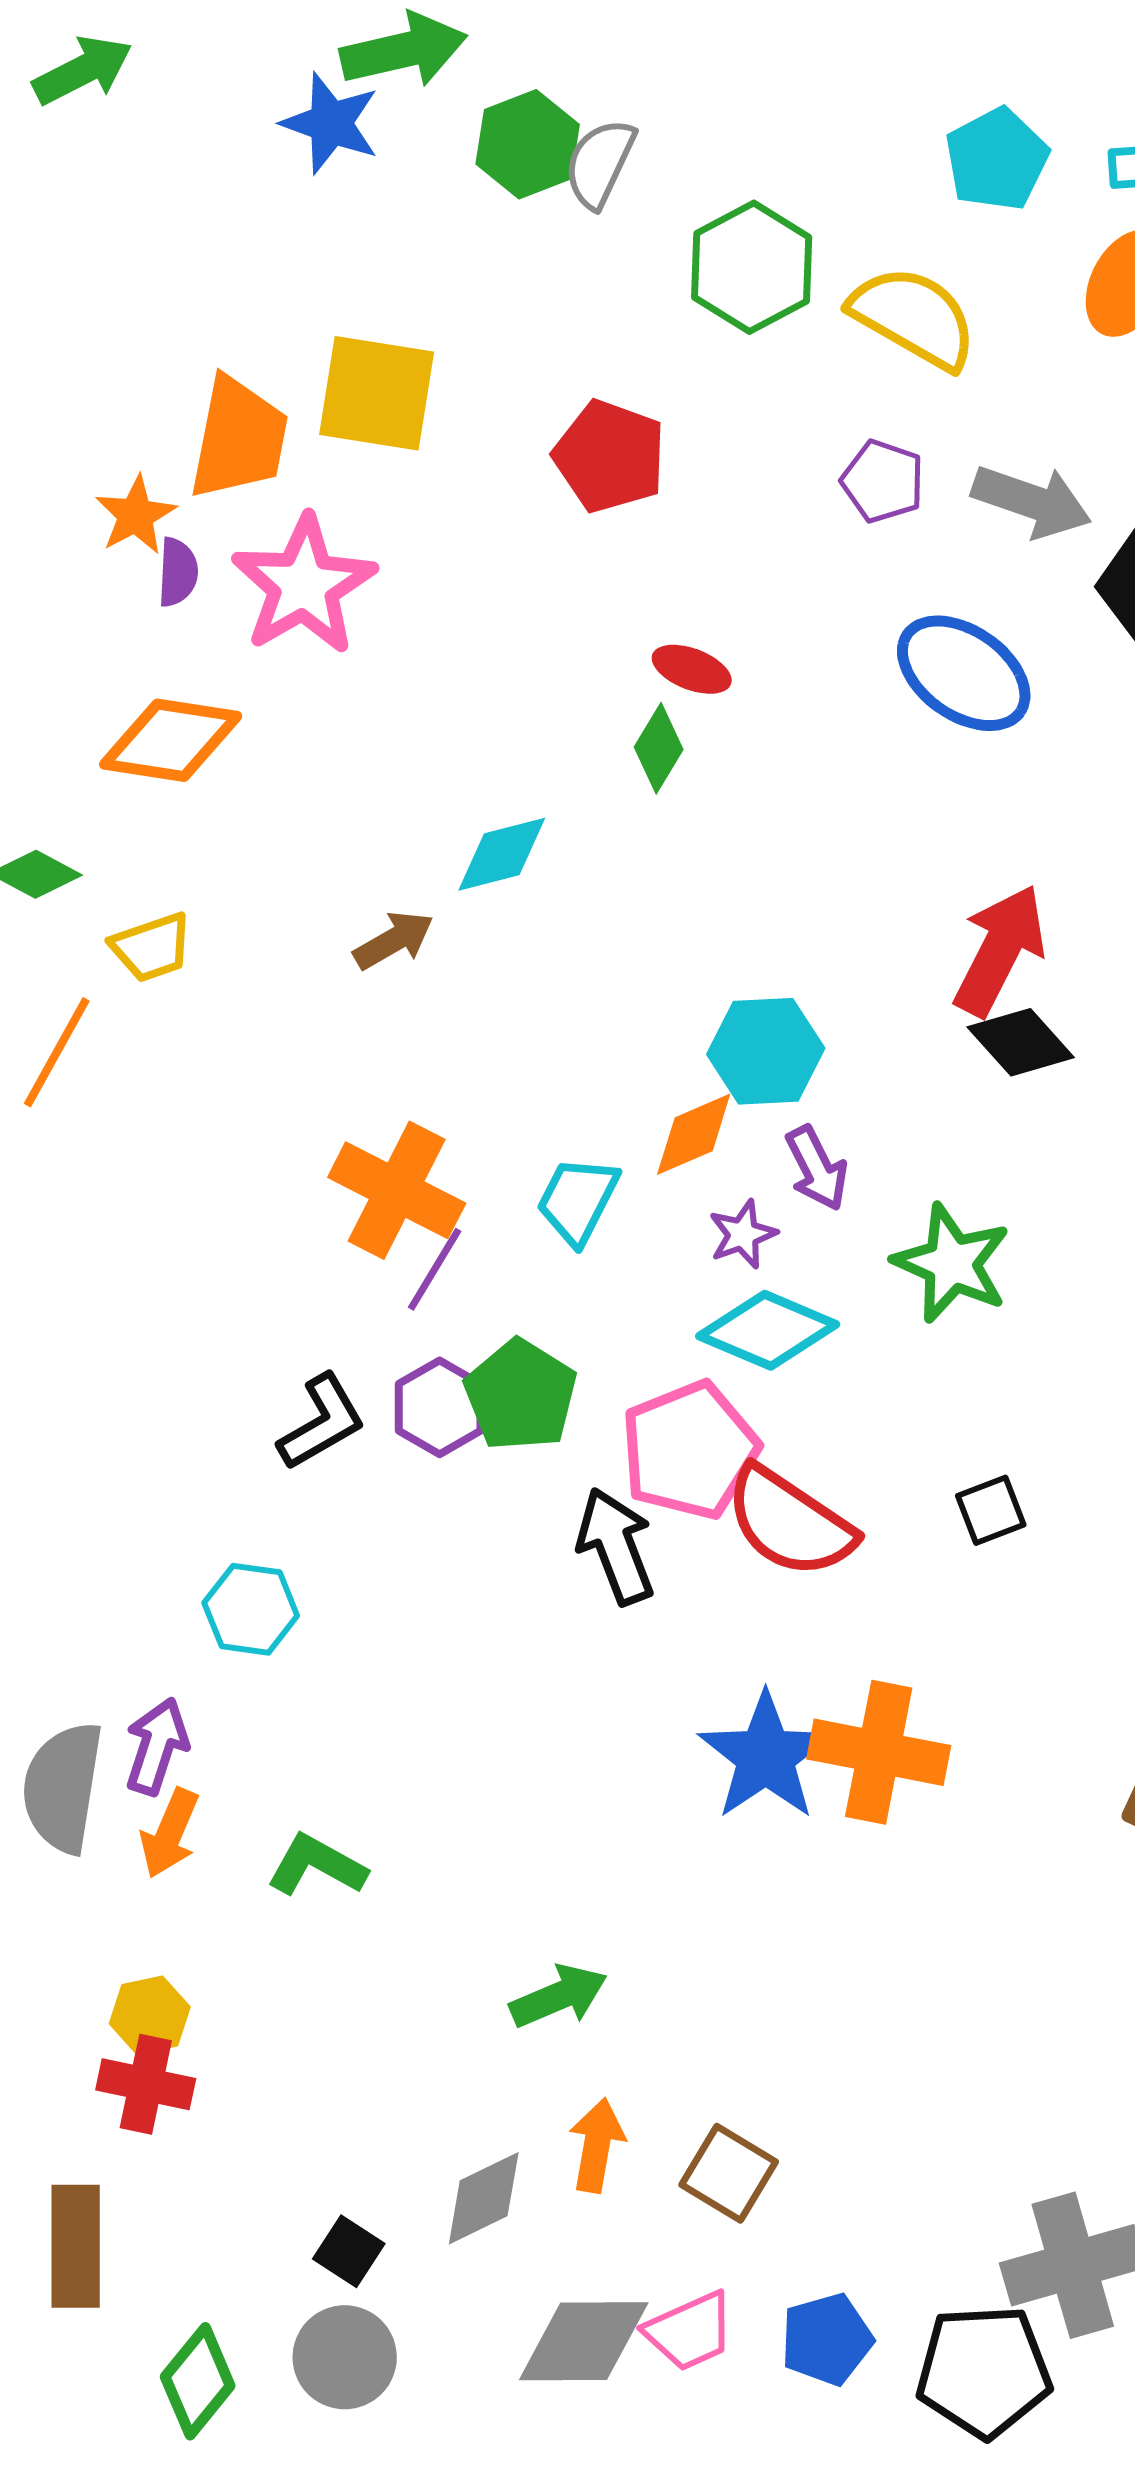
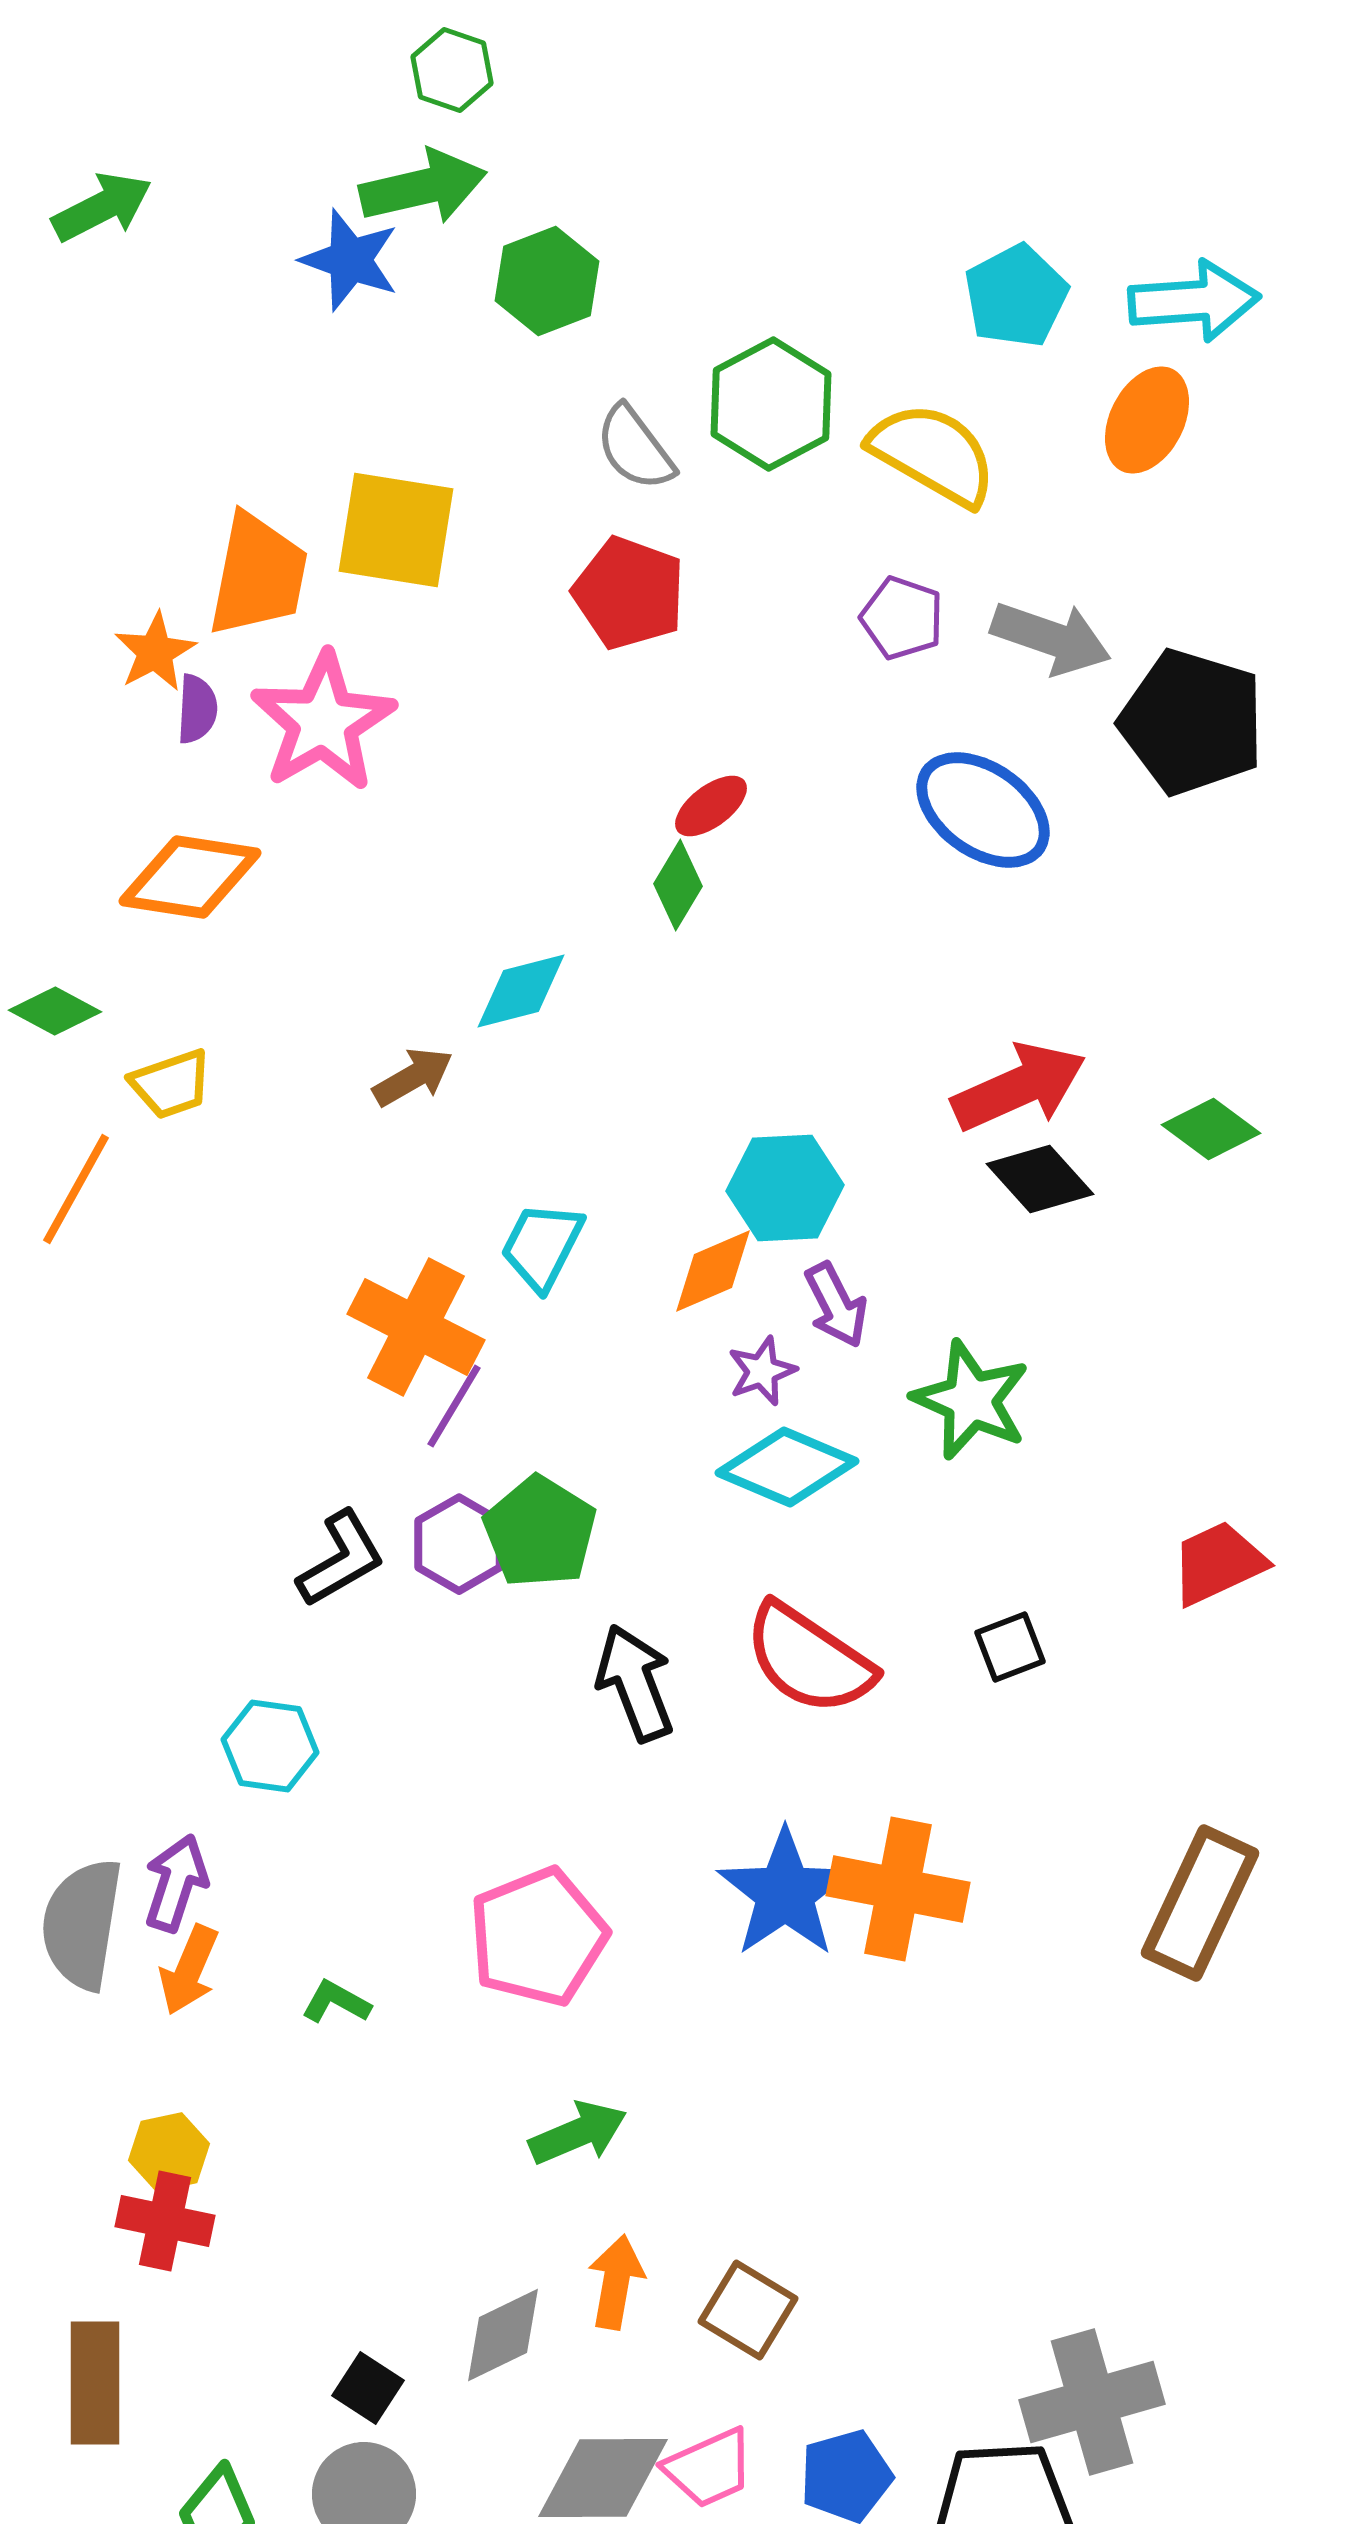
gray semicircle: (600, 163) -> (635, 448), moved, turned -62
red ellipse: (692, 669) -> (711, 806), turned -58
red arrow: (1000, 950) -> (1019, 1087), turned 39
cyan trapezoid: (578, 1200) -> (542, 1246), moved
pink pentagon: (690, 1450) -> (538, 1937), moved
green L-shape: (317, 1865) -> (336, 2002), size x0.7

